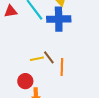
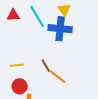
yellow line: (37, 59) -> (17, 65), moved
orange line: (62, 67) -> (58, 77), turned -60

